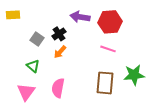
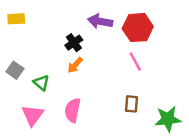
gray square: (37, 39) -> (15, 70), moved
pink line: (108, 49) -> (135, 61), turned 42
green star: (134, 75) -> (168, 119), moved
brown rectangle: (105, 83) -> (131, 104), size x0.6

